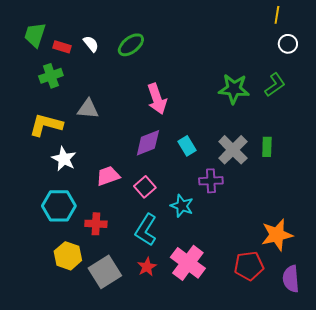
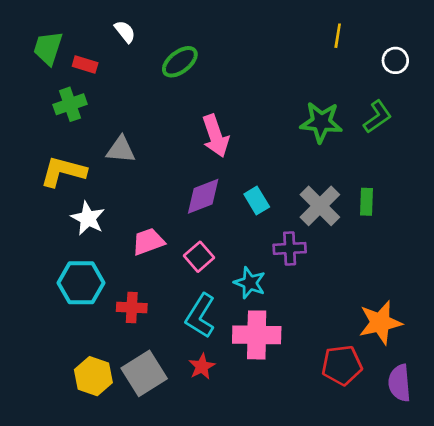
yellow line: (277, 15) -> (338, 36), moved
white semicircle: (91, 44) -> (125, 32), moved
yellow hexagon: (68, 256) -> (93, 376), moved
pink cross: (188, 263) -> (257, 335), moved, turned -36

